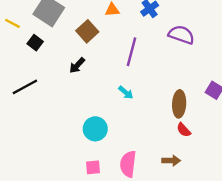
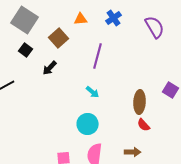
purple semicircle: (181, 35) -> (155, 27), moved, turned 40
black square: (35, 43) -> (26, 50), moved
cyan circle: (95, 129) -> (88, 124), moved

